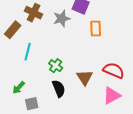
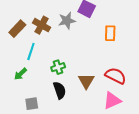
brown cross: (34, 13) -> (42, 25), moved
orange rectangle: (96, 28) -> (110, 33), moved
green cross: (56, 66) -> (58, 67), turned 32
green arrow: (19, 88) -> (21, 74), moved

